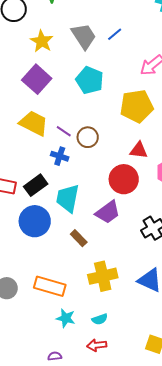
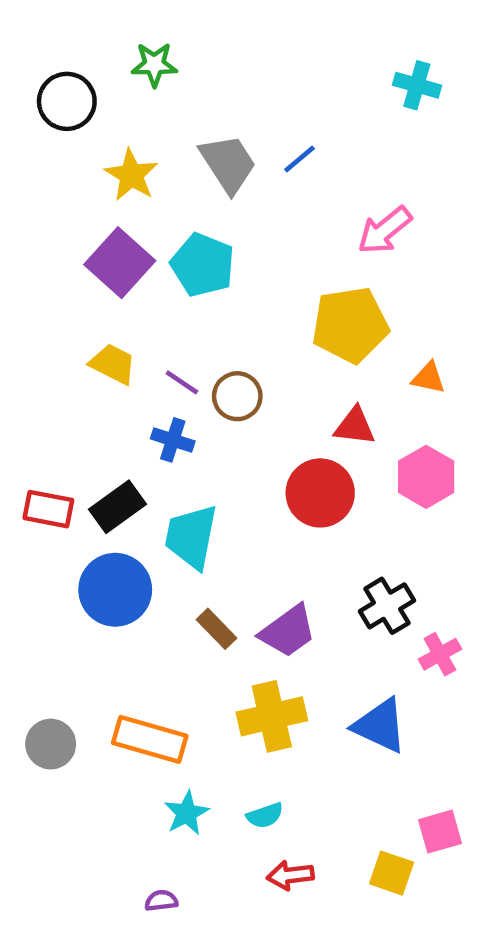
cyan pentagon: (90, 80) -> (203, 265), moved
yellow trapezoid: (34, 123) -> (113, 364), size x0.7
purple trapezoid: (108, 212) -> (288, 631), moved
cyan star: (66, 318) -> (187, 813), turned 30
red arrow: (97, 345) -> (290, 875), moved

